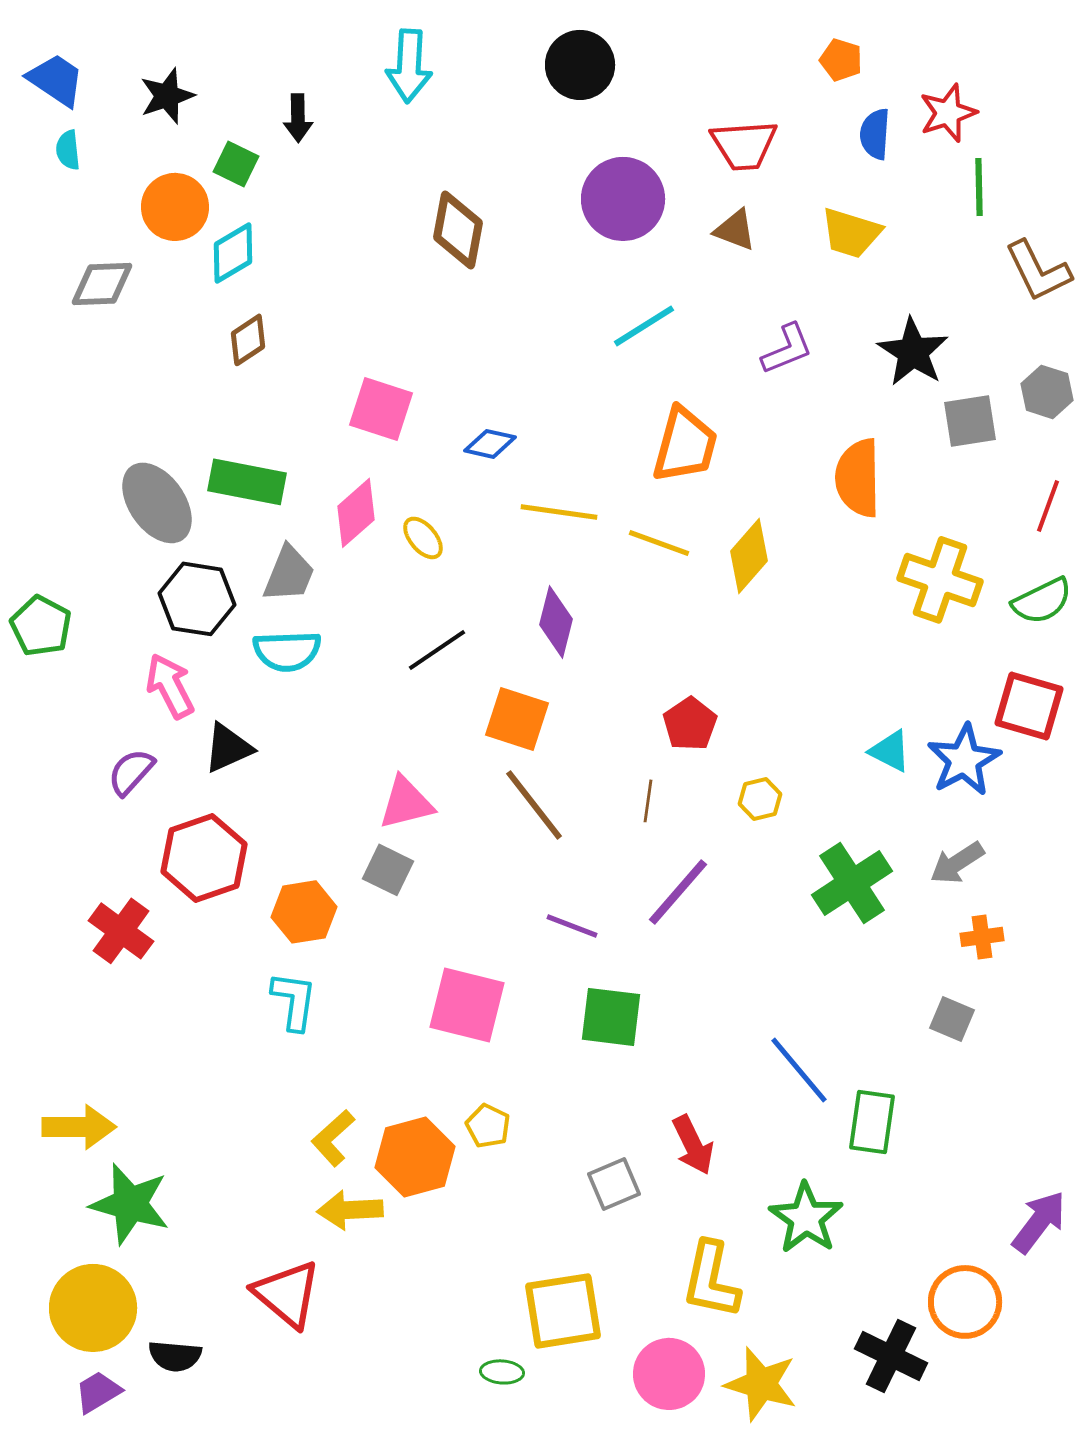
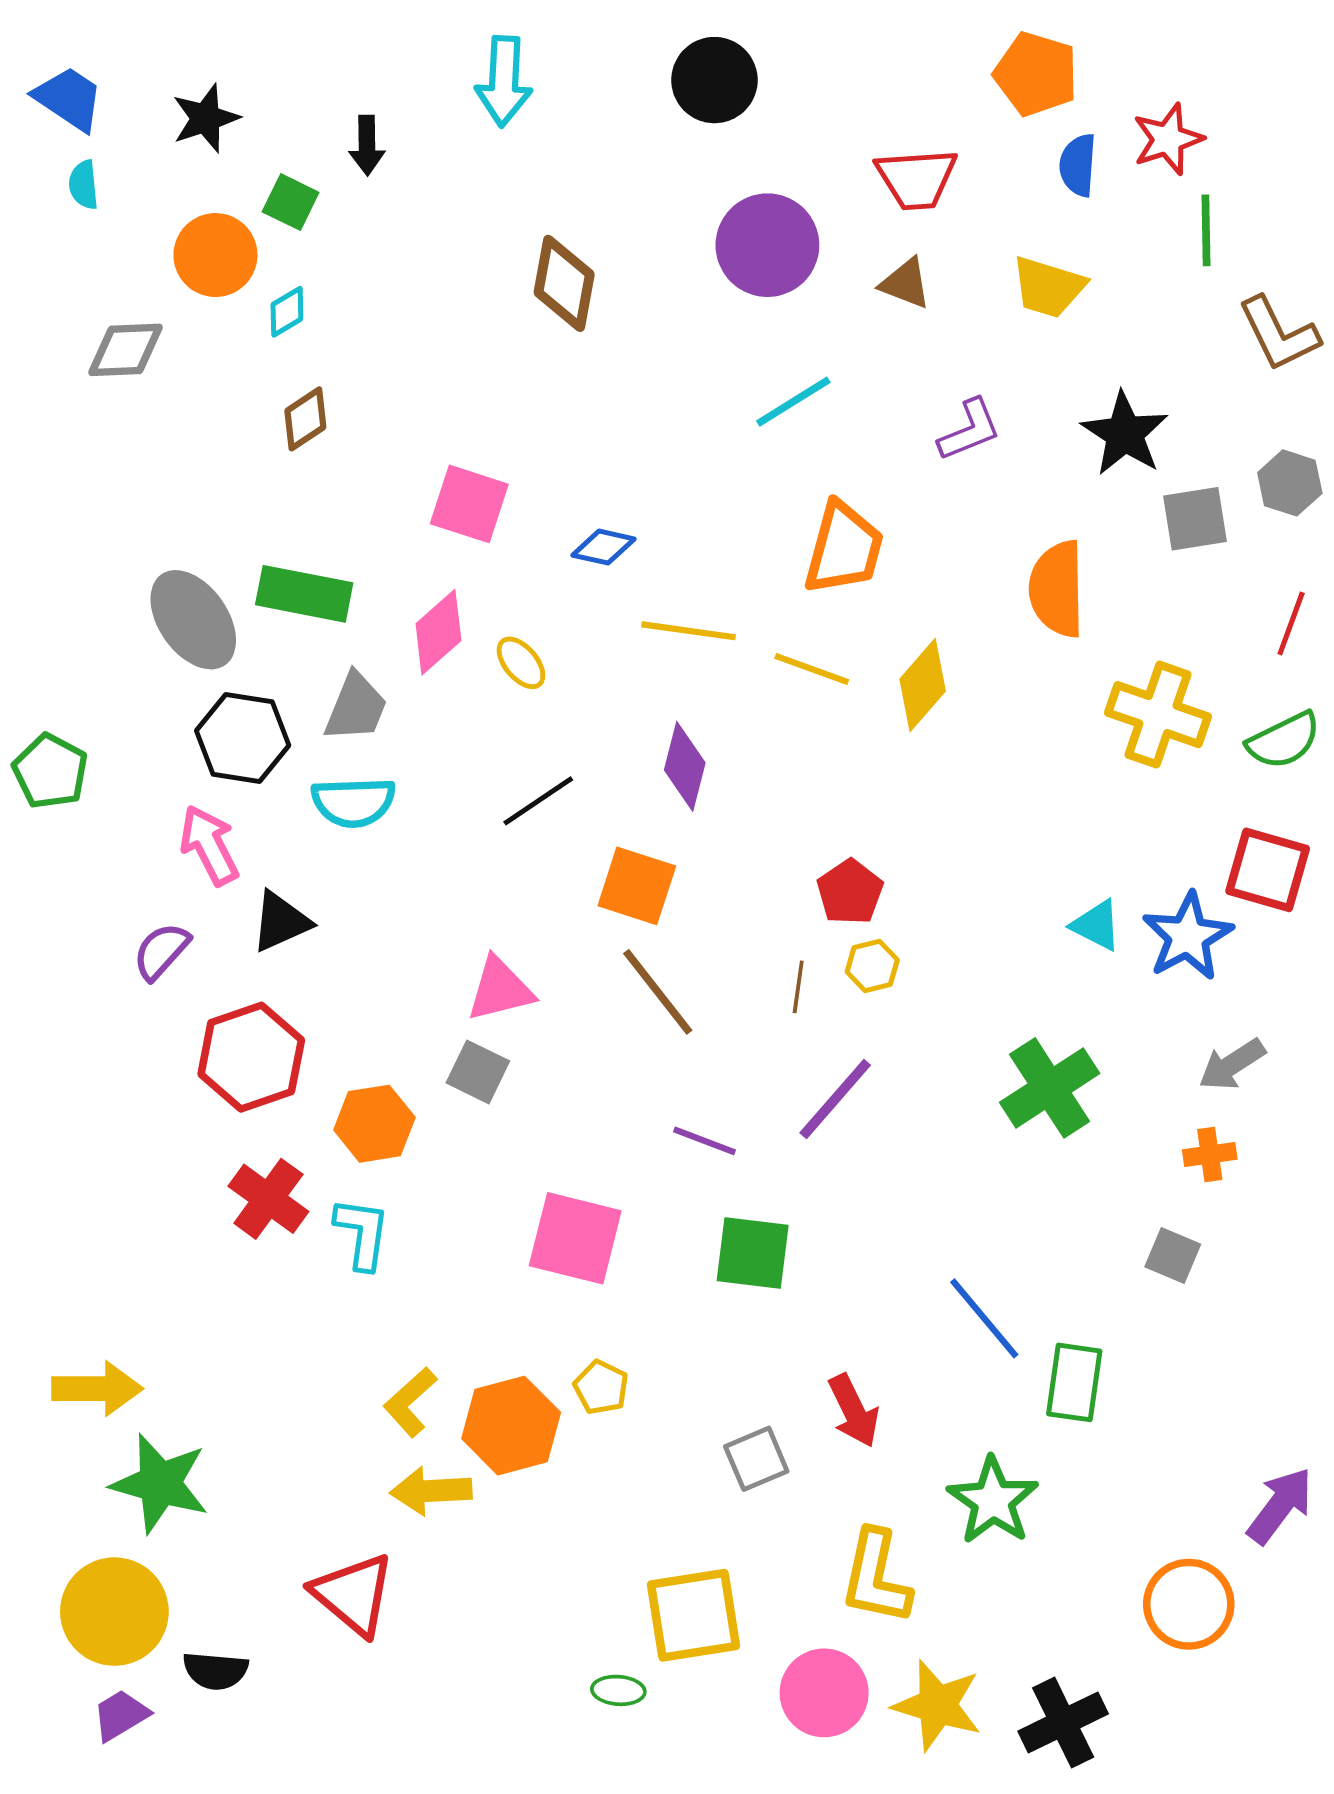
orange pentagon: (841, 60) -> (1036, 74), size x1.6
cyan diamond: (233, 253) -> (287, 312), size x0.7
yellow hexagon: (760, 799) -> (872, 966), moved
gray arrow: (957, 863) -> (1232, 1065), moved
red cross: (121, 931) -> (268, 1199), moved
black cross: (891, 1356) -> (1063, 1722), moved, turned 38

